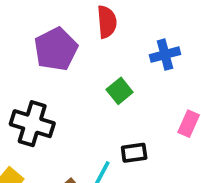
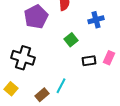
black rectangle: (134, 153) -> (89, 61), moved

